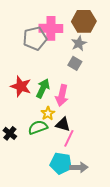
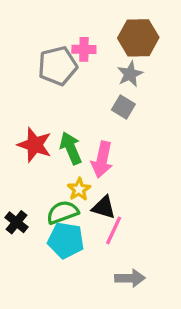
pink cross: (51, 28) -> (84, 49), size x0.6
green arrow: (43, 88) -> (71, 148), turned -48
cyan pentagon: (61, 163) -> (66, 240), moved

